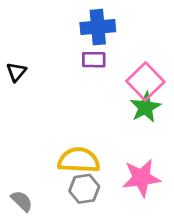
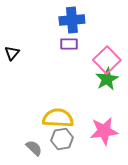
gray semicircle: (22, 201) -> (34, 148), moved

